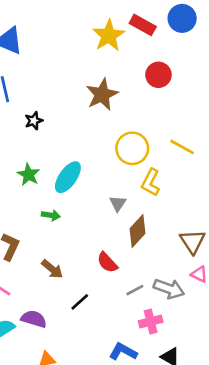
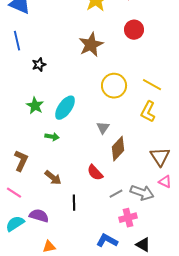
yellow L-shape: (151, 182) -> (148, 112), moved
black line: (80, 302) -> (74, 203), turned -49

